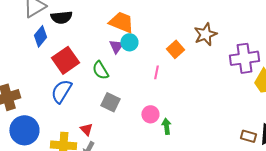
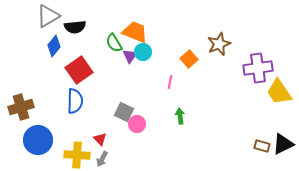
green semicircle: (100, 70) -> (114, 43), moved
blue semicircle: (61, 91) -> (75, 101), turned 150
pink circle: (150, 114) -> (137, 124), moved
green arrow: (166, 126) -> (180, 116), moved

